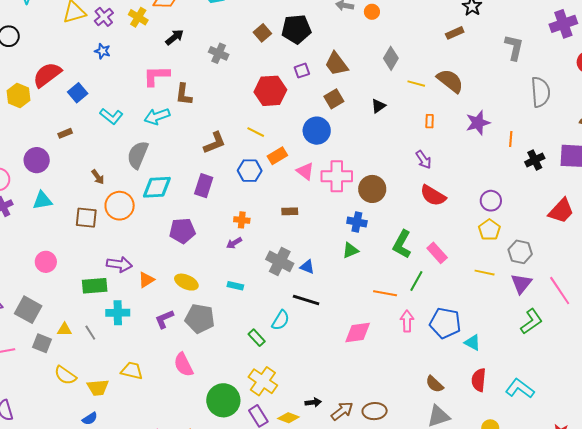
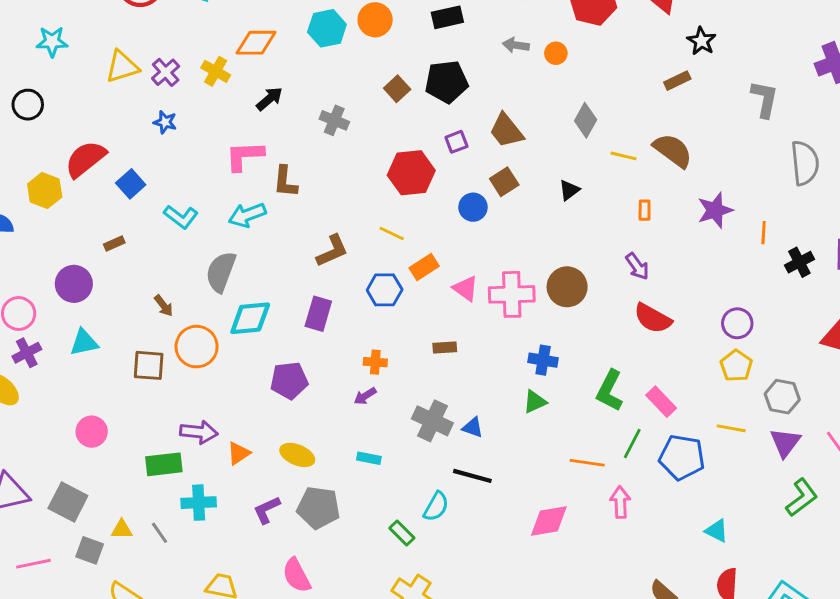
blue circle: (317, 131) -> (473, 207), moved, size x0.7
brown circle: (372, 189) -> (567, 287), moved
blue pentagon: (445, 323) -> (682, 457), moved

